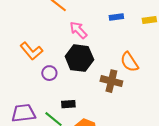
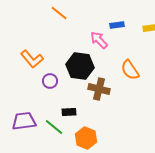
pink arrow: (78, 30) -> (99, 40), moved
brown cross: (111, 81) -> (99, 89), moved

